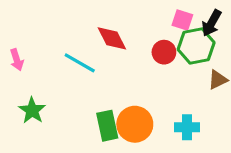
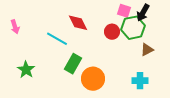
pink arrow: (17, 60) -> (15, 27), moved
green rectangle: (107, 126) -> (73, 64), moved, turned 42
cyan cross: (187, 127) -> (140, 81), moved

